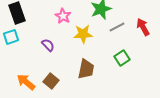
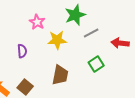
red arrow: (143, 27) -> (120, 43), moved, turned -54
purple semicircle: (48, 45) -> (22, 51), turned 40

